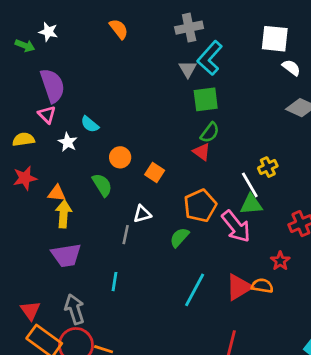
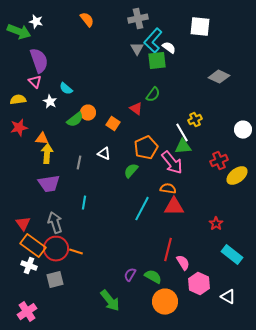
green arrow: (25, 46) -> (19, 32), size x1.6
white semicircle: (291, 68) -> (169, 48), moved
green square: (206, 99) -> (157, 61), moved
red triangle: (202, 152) -> (136, 109), moved
green semicircle: (102, 185) -> (75, 120), moved, turned 84
white triangle: (142, 214) -> (104, 154), turned 40
gray line: (126, 235) -> (79, 163), moved
red star: (280, 261) -> (216, 224), moved
orange semicircle: (262, 286) -> (168, 189), moved
red triangle: (239, 287) -> (174, 207), turned 30

